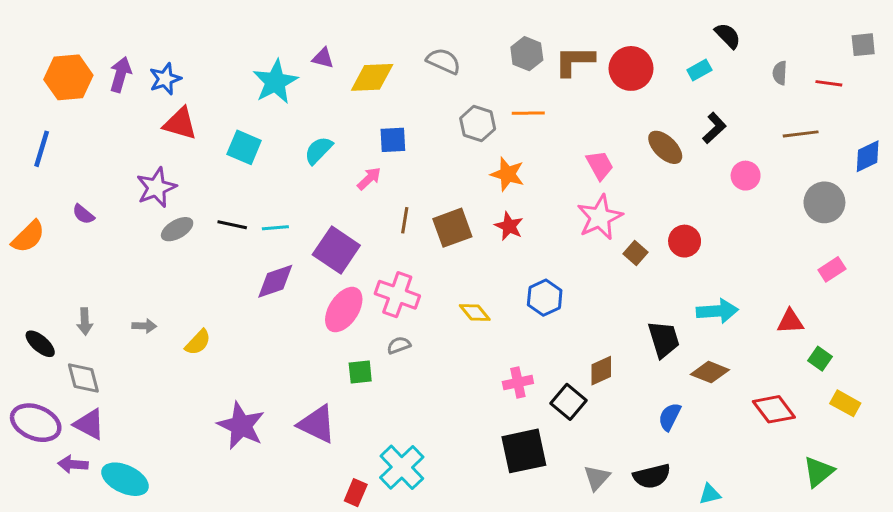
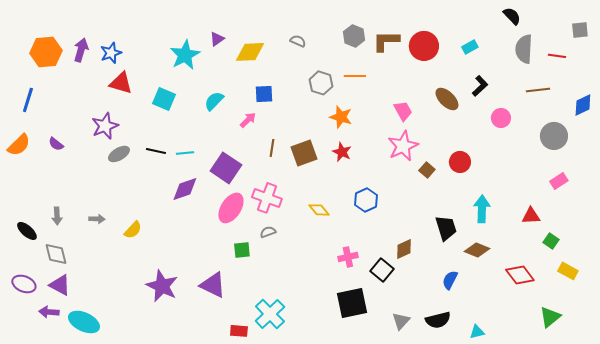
black semicircle: (728, 36) -> (512, 16), moved
purple triangle: (323, 58) -> (217, 39), turned -49
gray semicircle: (443, 61) -> (298, 41), size x0.7
gray semicircle: (780, 73) -> (524, 49), size x1.8
orange semicircle: (28, 237) -> (19, 145), moved
cyan arrow: (717, 311) -> (482, 209), turned -84
purple ellipse: (36, 423) -> (24, 284), size x0.7
red rectangle: (356, 493) -> (239, 331), turned 72

